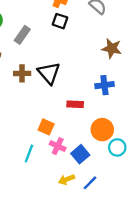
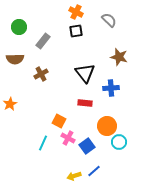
black square: (60, 21) -> (76, 31), turned -32
brown cross: (22, 73) -> (41, 74), turned -32
black triangle: (49, 73) -> (85, 73), moved
yellow arrow: (67, 179) -> (74, 176), moved

